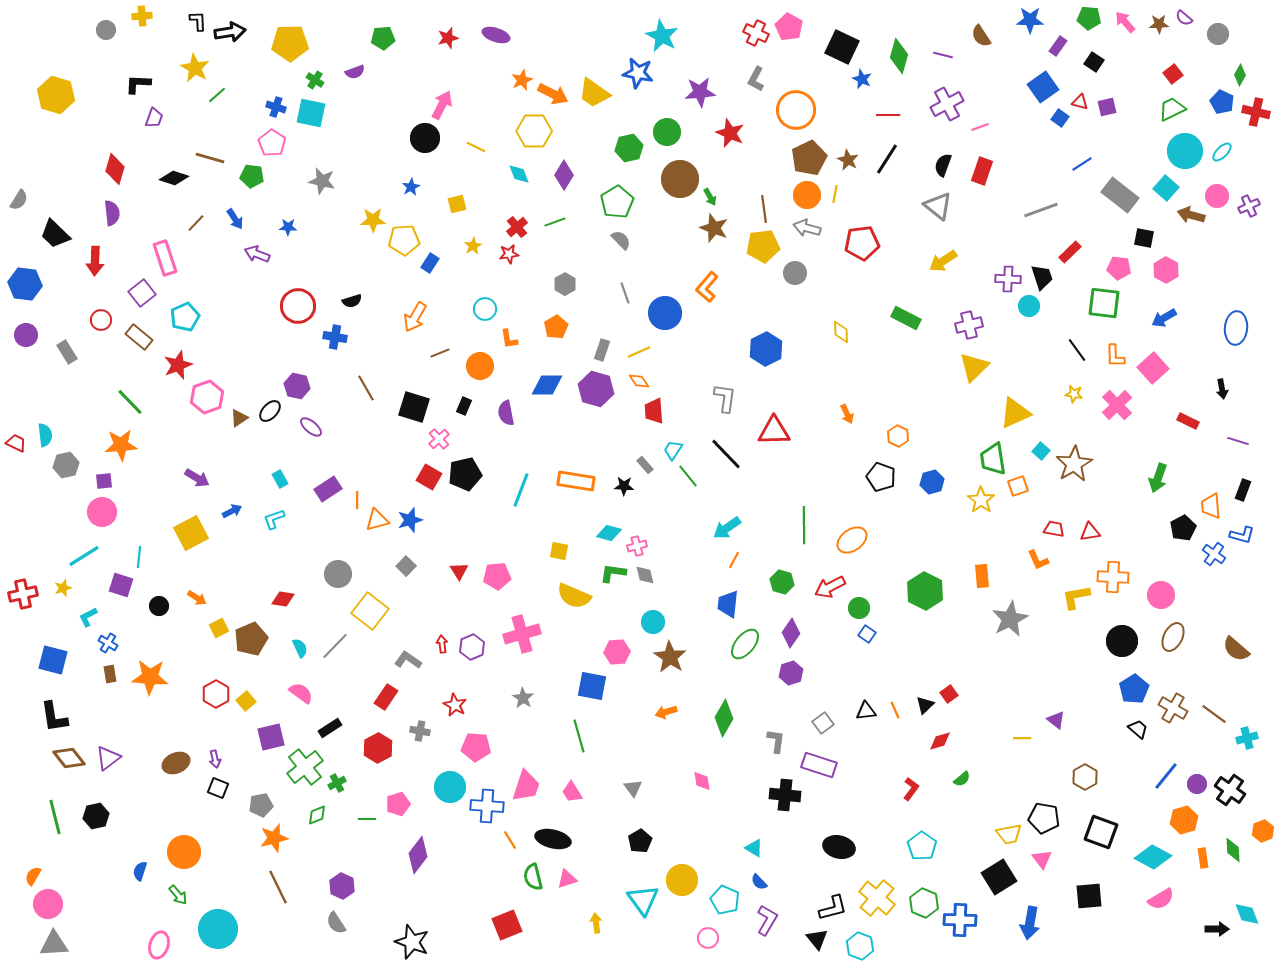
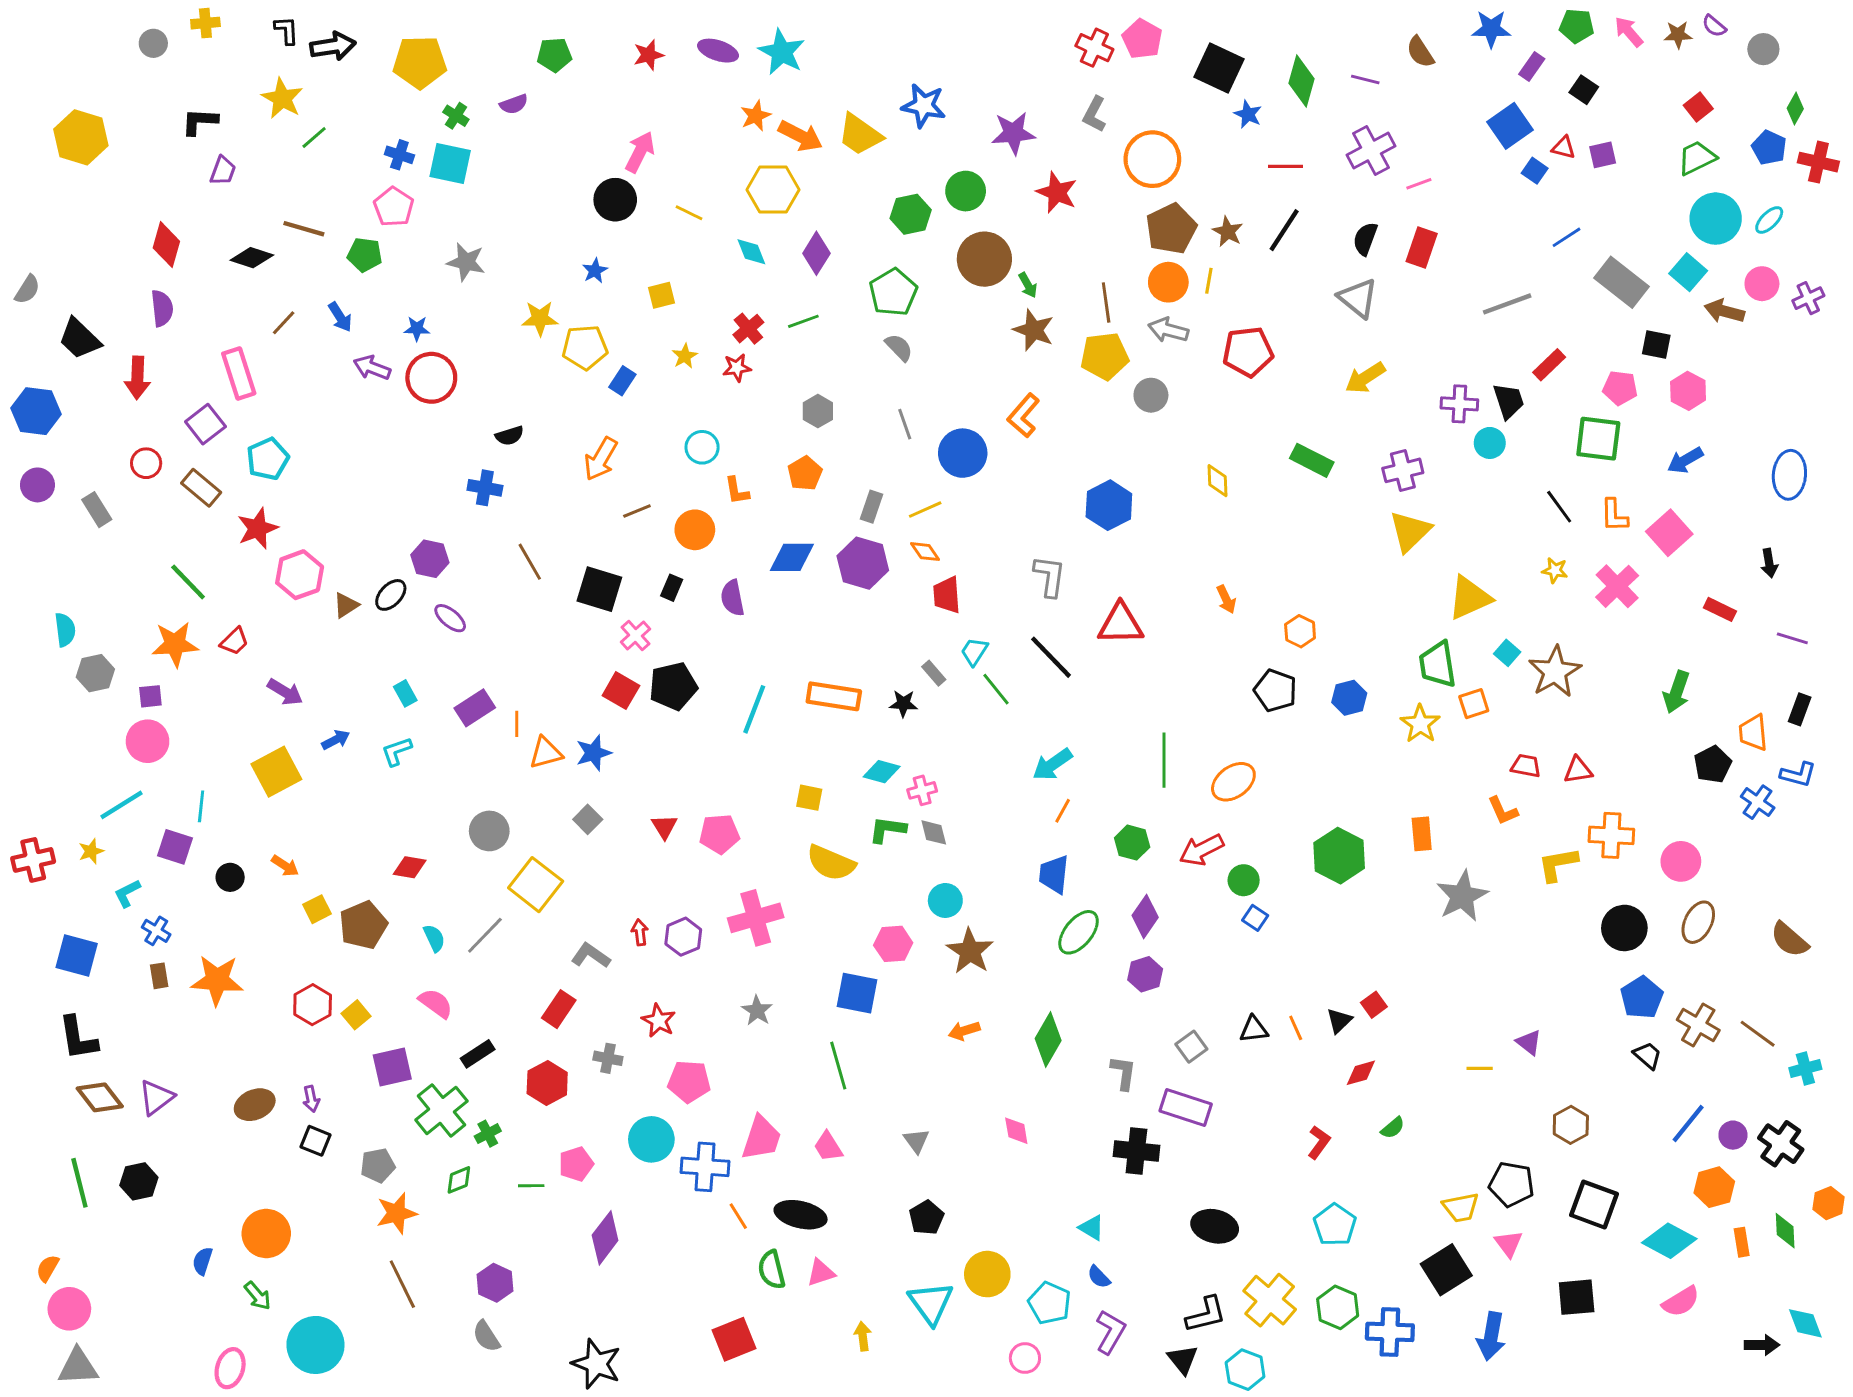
cyan star: (662, 36) -> (782, 52), moved
red circle: (298, 306) -> (431, 378), moved
red trapezoid: (16, 443) -> (234, 641), moved, turned 110

